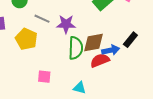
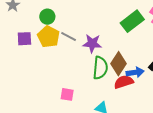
yellow pentagon: (26, 39) -> (49, 37), moved
brown diamond: (93, 43) -> (118, 64), turned -50

